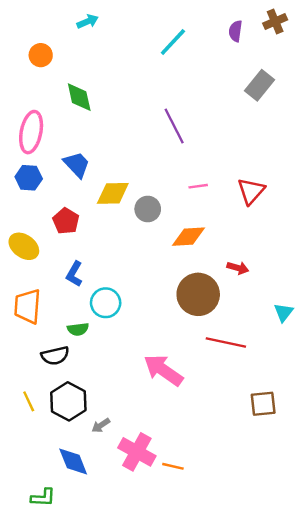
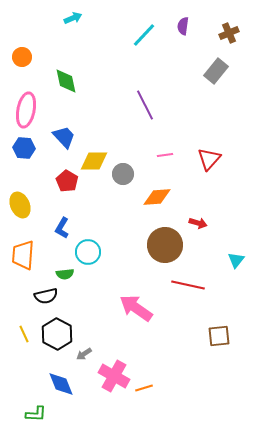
brown cross: (275, 21) -> (229, 33), moved
purple semicircle: (235, 31) -> (183, 26), moved
orange circle: (41, 55) -> (22, 57), moved
red pentagon: (66, 221) -> (67, 181), moved
yellow ellipse: (24, 246) -> (20, 205), turned 30
orange line: (173, 466) -> (144, 388), turned -30

